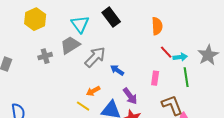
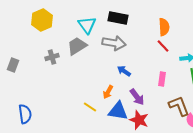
black rectangle: (111, 17) -> (118, 18), turned -42
red line: (166, 52) -> (163, 46), moved
gray arrow: (95, 57) -> (114, 43), moved, turned 55
orange arrow: (93, 91) -> (108, 92), moved, turned -32

